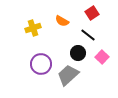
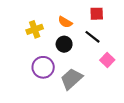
red square: (92, 13) -> (97, 14), turned 32
black circle: (78, 53) -> (64, 44), moved

